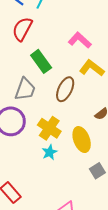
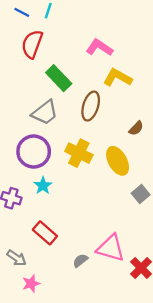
gray trapezoid: (25, 89) -> (45, 113), turned 40
cyan star: (50, 152) -> (43, 186), moved

